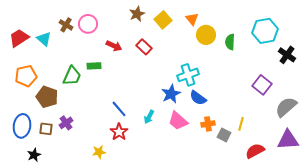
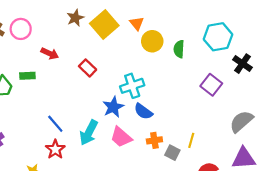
yellow square: (163, 20) -> (104, 25), size x1.4
red rectangle: (144, 47) -> (88, 68), moved
purple square: (262, 85) -> (211, 85), moved
cyan arrow: (149, 117) -> (89, 133), size x1.6

